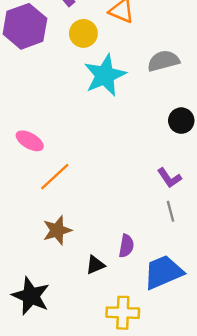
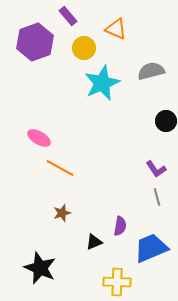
orange line: (55, 177) -> (60, 168), turned 72
brown star: (57, 230) -> (62, 213), size x0.7

